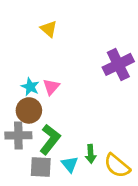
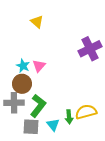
yellow semicircle: (117, 166) -> (86, 112), moved, turned 125

